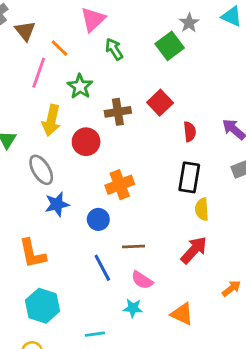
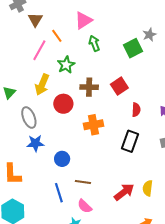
orange cross: (120, 185) -> (93, 125), moved
yellow semicircle: (202, 209) -> (148, 188), moved

